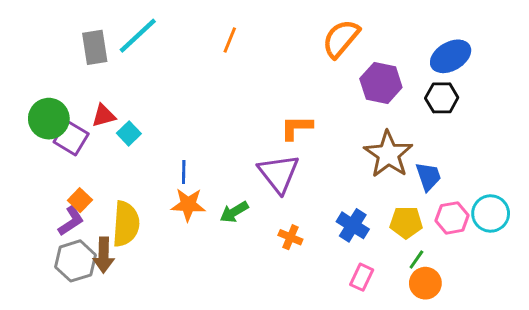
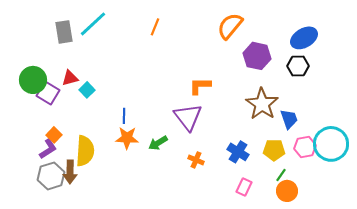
cyan circle: (491, 213) -> (331, 144), size x1.4

